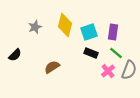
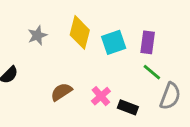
black rectangle: (91, 53) -> (128, 107), moved
pink cross: (108, 71) -> (101, 96), moved

